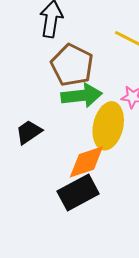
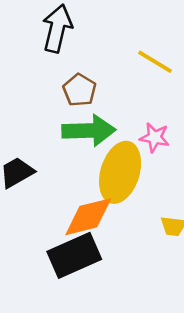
brown pentagon: (72, 65) -> (79, 90), size x0.6

